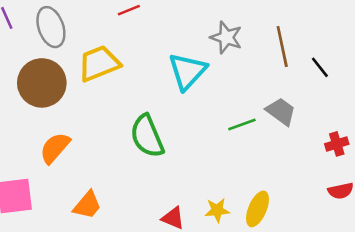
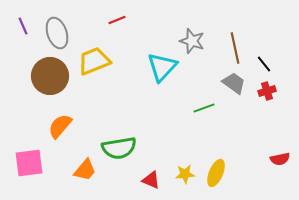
gray trapezoid: (281, 111) -> (234, 83), moved
green semicircle: (147, 136) -> (119, 148), moved, turned -76
red cross: (337, 144) -> (267, 91), moved

